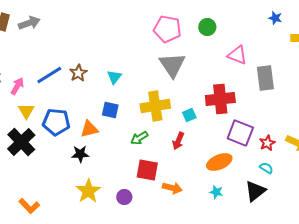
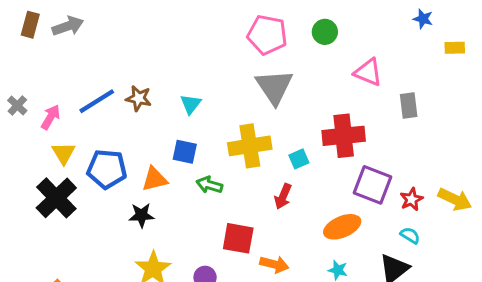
brown star: (78, 73) -> (139, 98), turned -30
gray rectangle: (265, 78) -> (409, 105), size x0.7
green arrow: (139, 138) -> (209, 185), moved, turned 48

